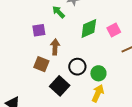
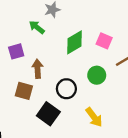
pink square: (114, 30) -> (104, 41), turned -32
green circle: (98, 73) -> (97, 75), moved
yellow arrow: (98, 93) -> (94, 117), turned 126

